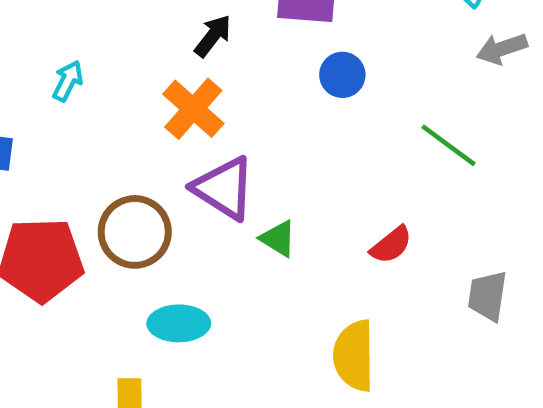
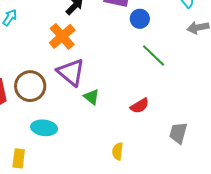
blue circle: (342, 75) -> (140, 19), moved
green line: (449, 145) -> (154, 55), moved
yellow semicircle: (354, 356) -> (118, 151), size x0.6

